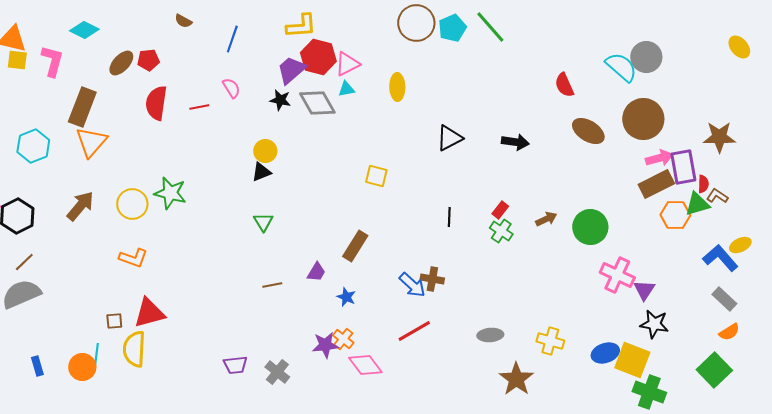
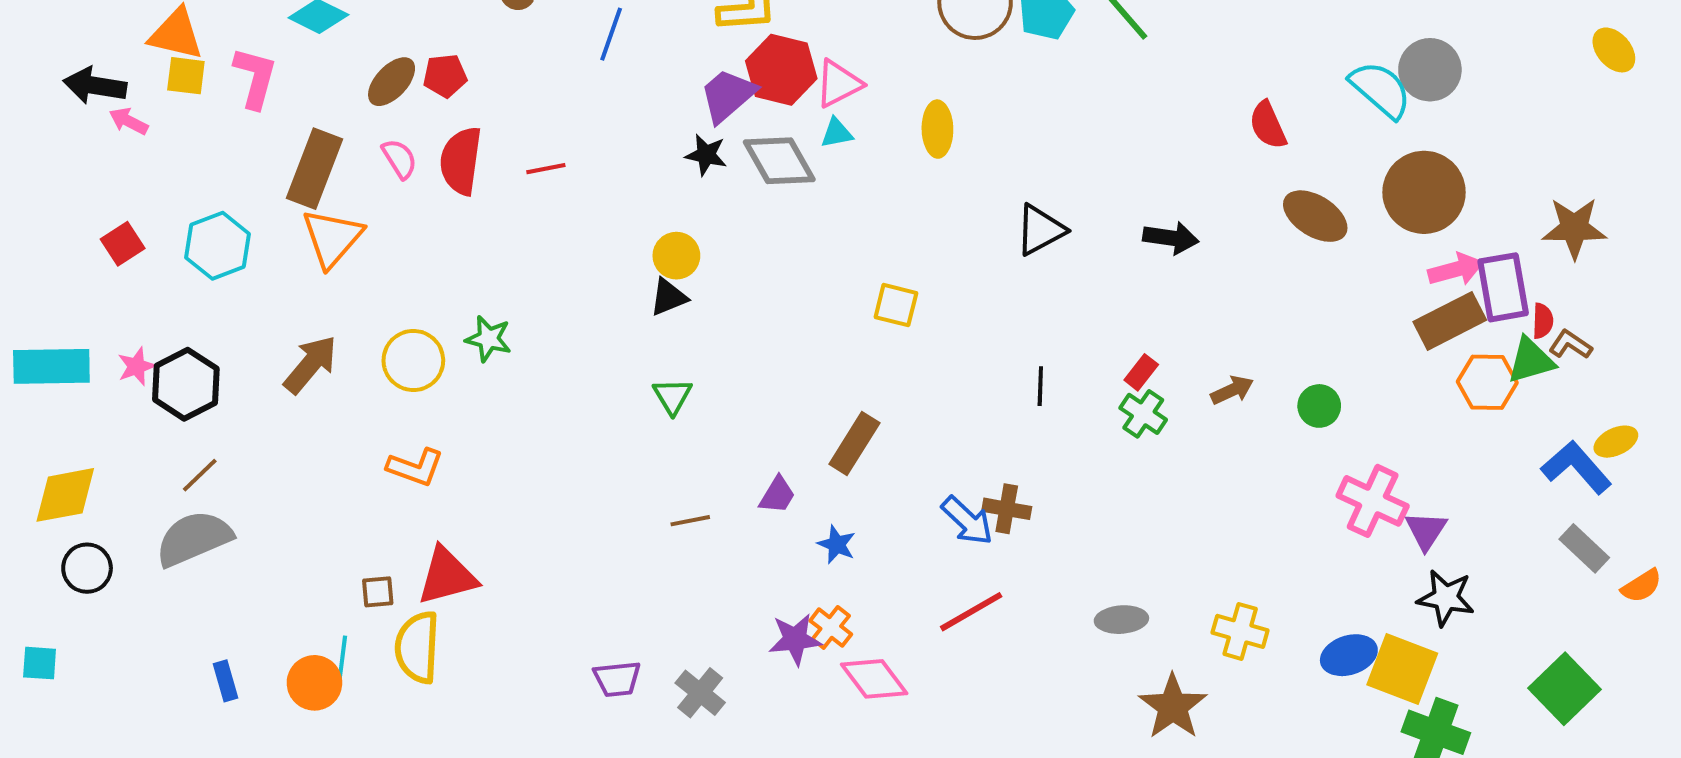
pink semicircle: (231, 88) -> (400, 159), moved
green star: (170, 193) -> (489, 339), size x0.7
green circle: (590, 227) -> (1319, 406), size x0.6
orange semicircle: (729, 332) -> (1642, 586), moved

